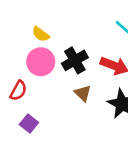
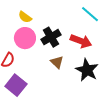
purple square: (29, 123) -> (16, 85), size x1.5

